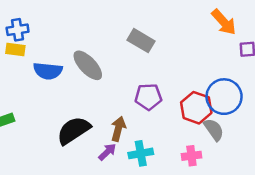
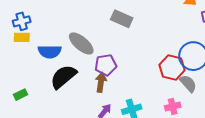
purple pentagon: (148, 97) -> (106, 65), moved
brown arrow: (118, 129) -> (101, 82), moved
black semicircle: (74, 130) -> (63, 77), moved

